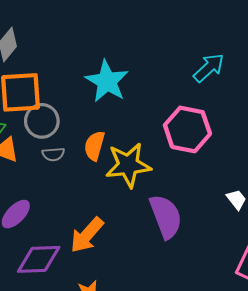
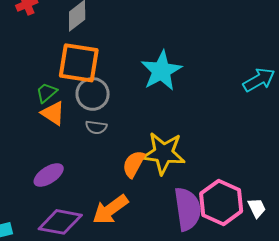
pink hexagon: (187, 129) -> (221, 202), moved
orange semicircle: (94, 146) -> (134, 164), moved

